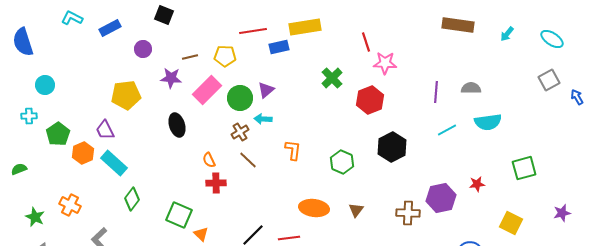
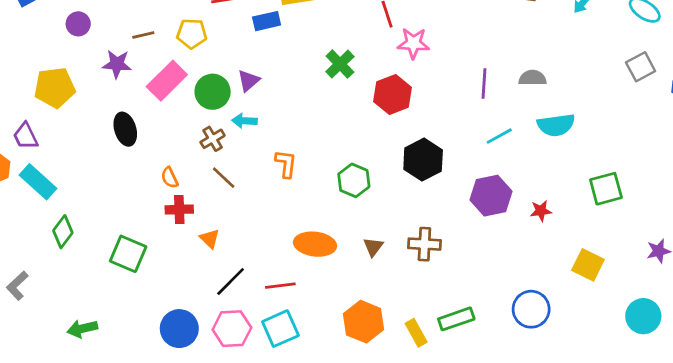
purple hexagon: (441, 198) -> (491, 196), moved
brown cross: (408, 213) -> (424, 244), moved
orange triangle: (201, 234) -> (210, 239), moved

